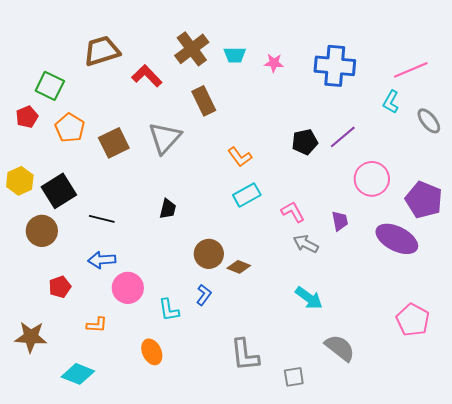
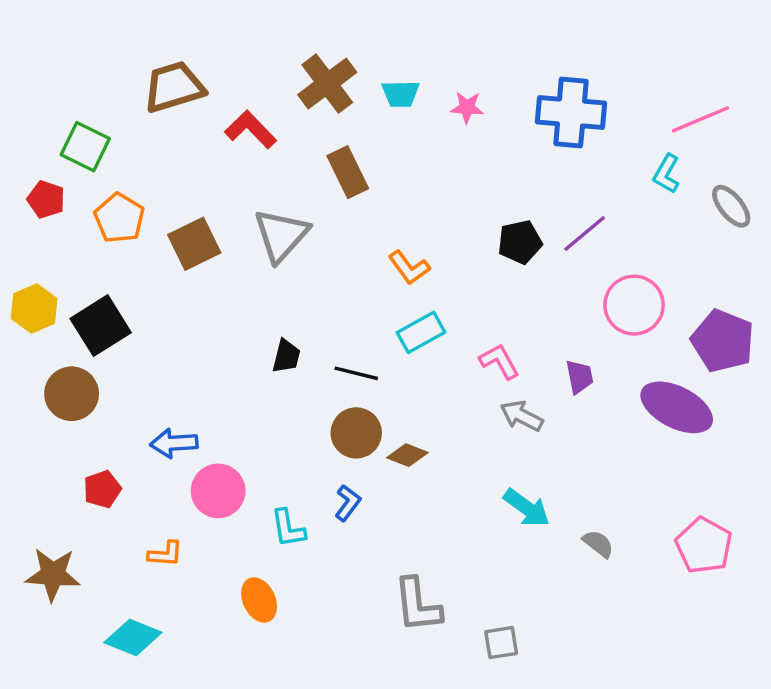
red pentagon: (27, 117) -> (46, 199), turned -30
black line: (102, 219) -> (356, 373), moved
gray semicircle: (340, 348) -> (598, 544), moved, size x0.6

